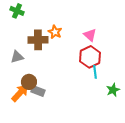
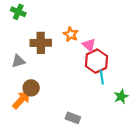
orange star: (55, 32) -> (71, 34), moved
pink triangle: (90, 35) -> (89, 45), moved
gray rectangle: (38, 91) -> (73, 118), moved

